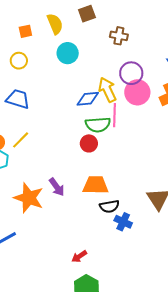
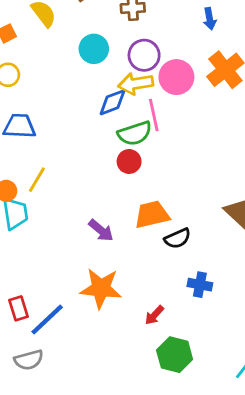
cyan circle: (68, 53) -> (94, 49), moved
purple circle: (131, 73) -> (144, 55), moved
yellow arrow: (107, 90) -> (136, 84), turned -60
orange star: (29, 198) -> (101, 288), moved
blue cross: (123, 222) -> (200, 285), moved

